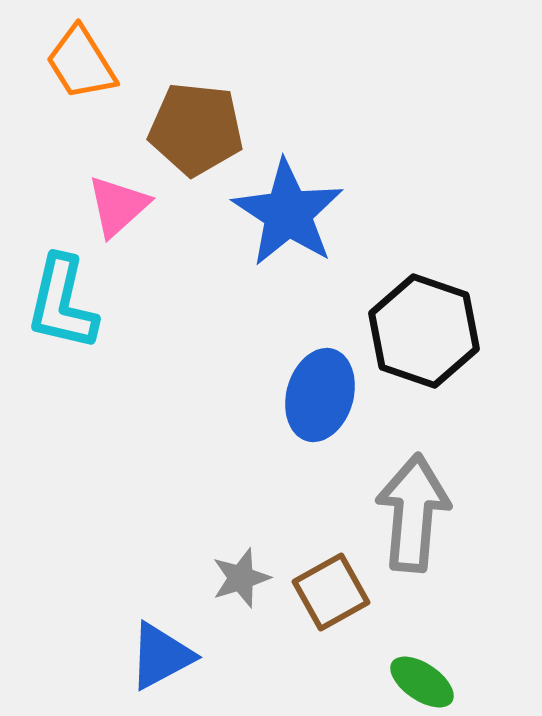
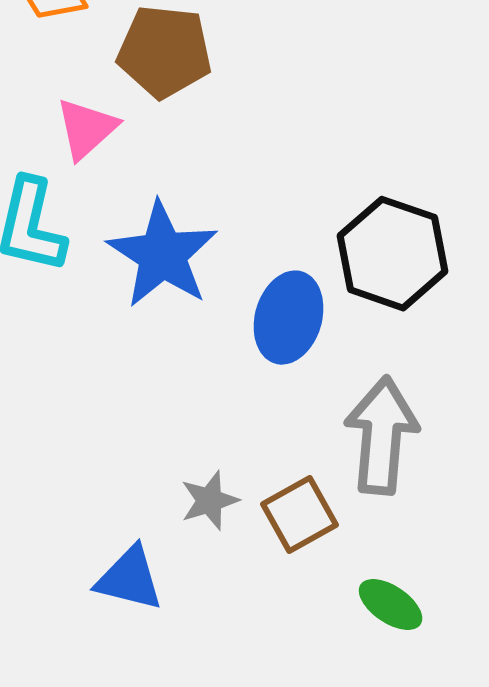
blue star: (288, 213) -> (163, 255), moved
blue triangle: (161, 656) -> (130, 579), turned 42

